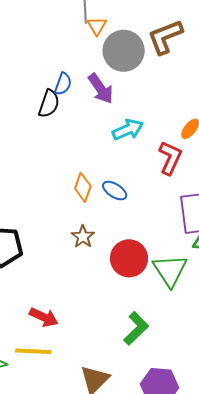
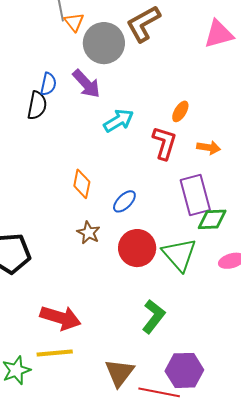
blue ellipse: (115, 191) -> (124, 201), moved, turned -70
red arrow: (44, 317) -> (60, 318), size x1.4

